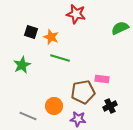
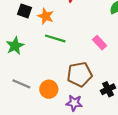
pink rectangle: (102, 79) -> (100, 43), moved, turned 40
gray line: (28, 116) -> (21, 84), moved

